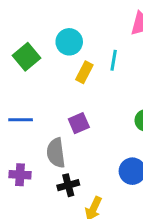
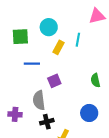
green square: (27, 57) -> (20, 37), turned 36
blue line: (21, 120) -> (32, 64), moved

